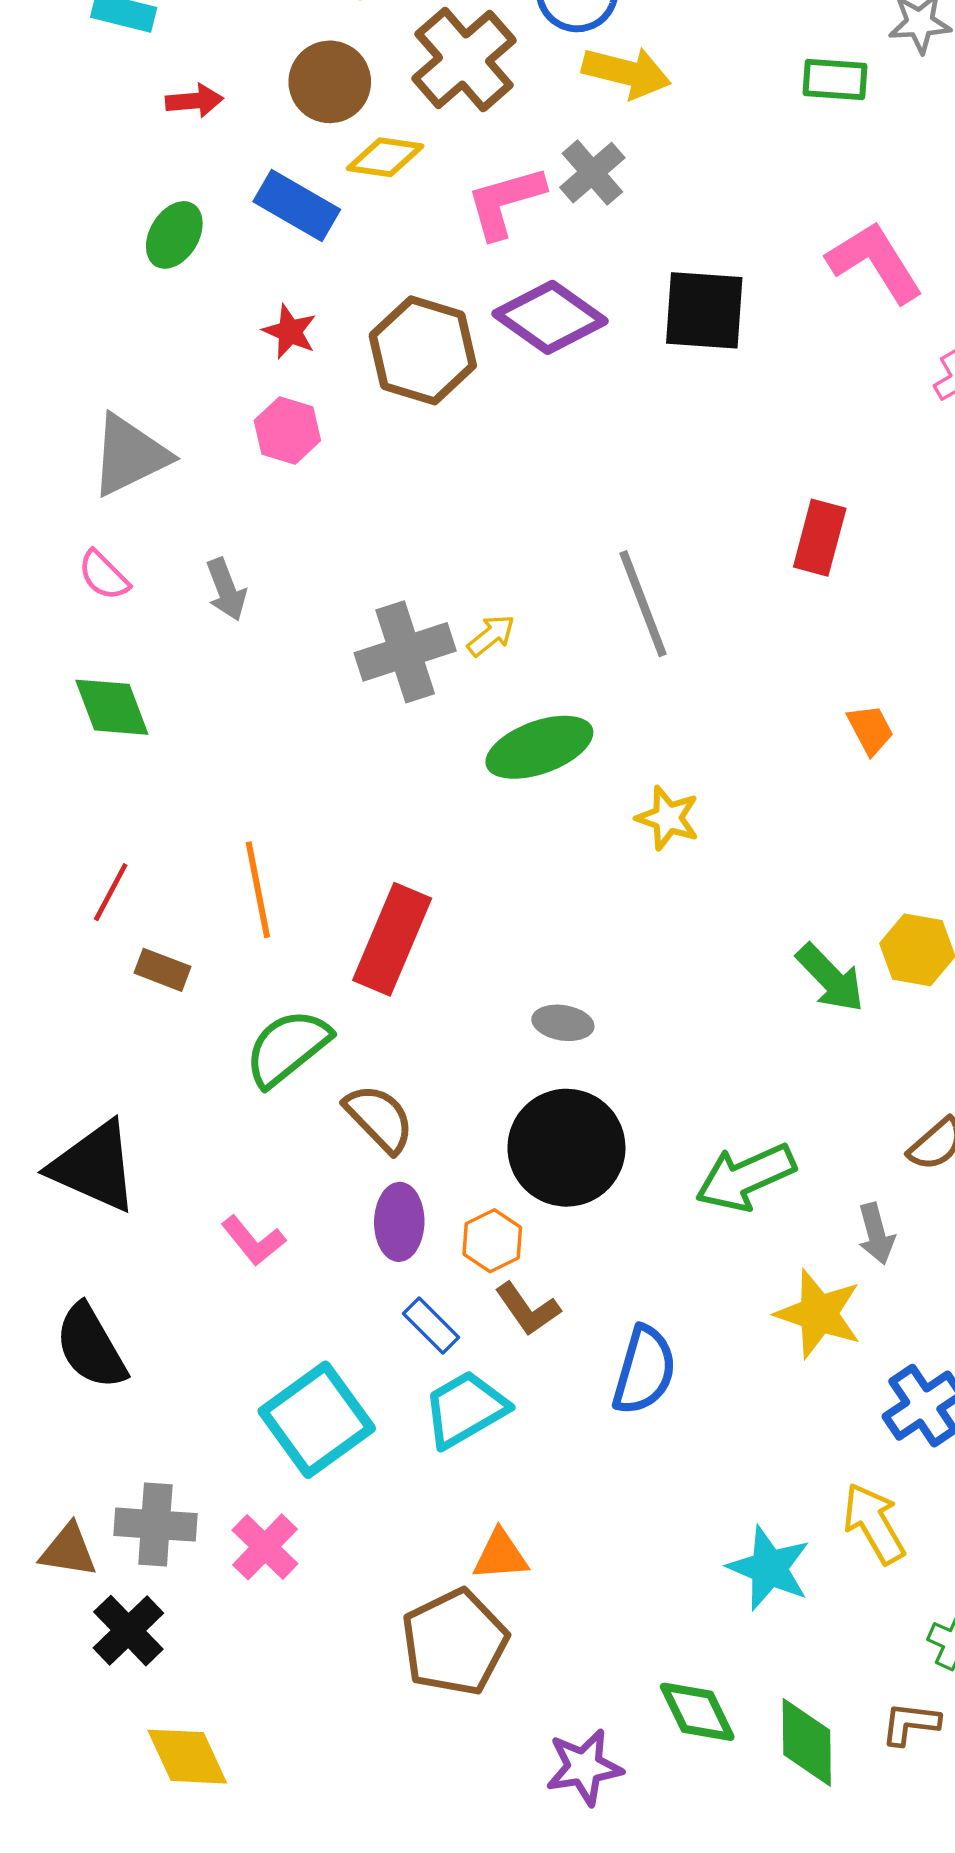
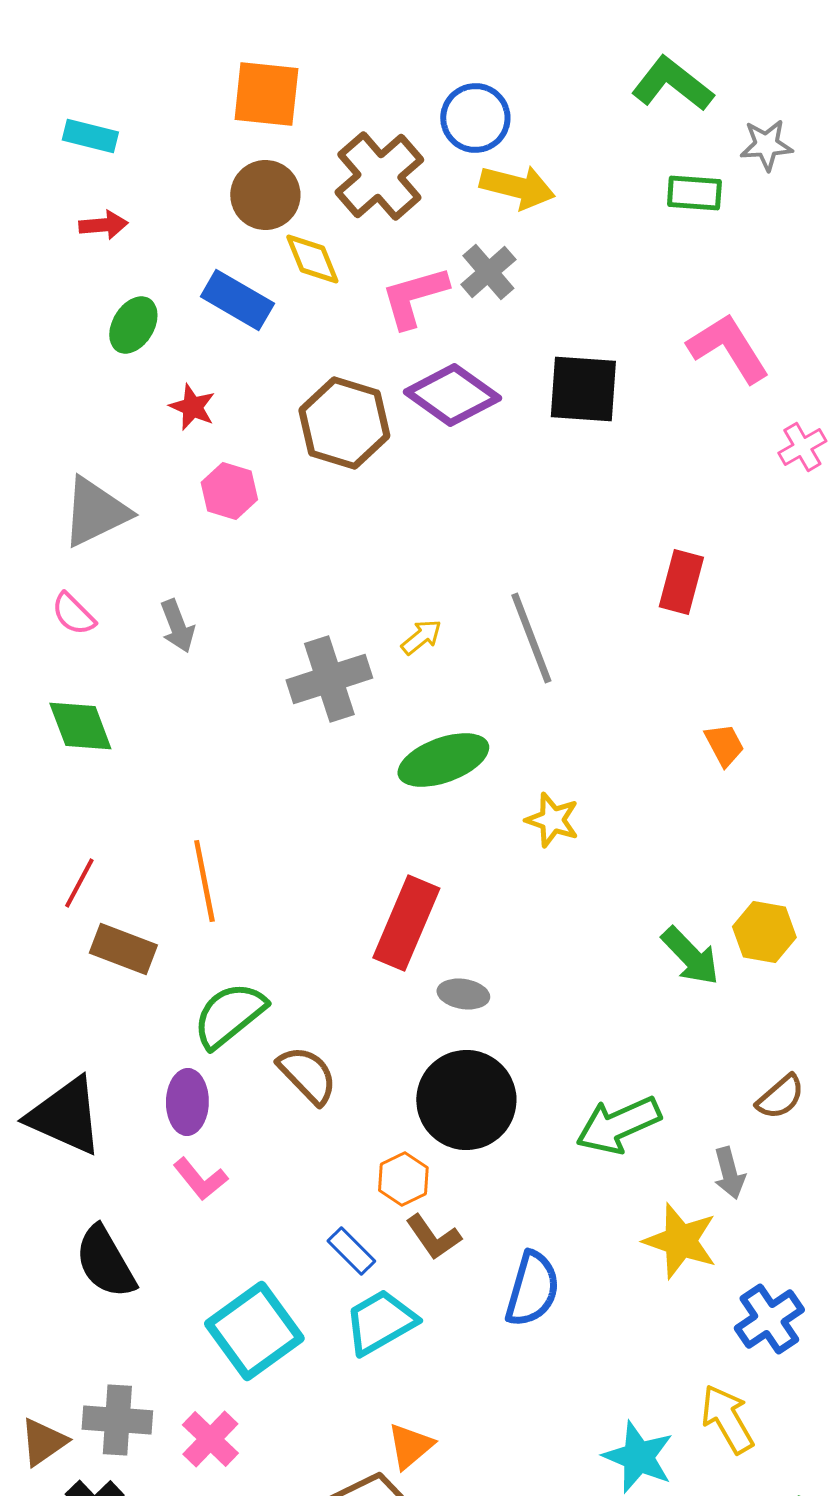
red arrow: (194, 101) -> (103, 225), moved
yellow diamond: (385, 157) -> (312, 259), turned 60
red star: (290, 332) -> (192, 407), moved
yellow arrow: (491, 635) -> (421, 637), moved
red rectangle: (392, 939) -> (406, 923), moved
brown rectangle: (163, 970) -> (123, 949), size x1.4
purple ellipse: (399, 1222) -> (187, 1102), moved
black semicircle: (91, 1347) -> (105, 1262), moved
brown triangle: (68, 1550) -> (43, 1442), turned -44
orange triangle: (501, 1555) -> (410, 1446), turned -36

